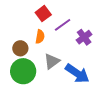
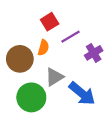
brown circle: (20, 48) -> (20, 59), size x1.5
green circle: (23, 71) -> (31, 97), moved

